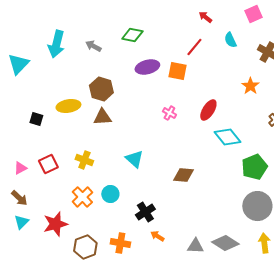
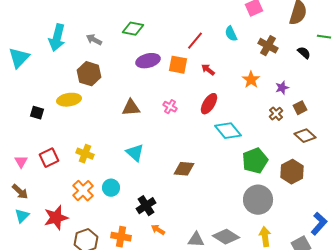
red arrow: (205, 17) -> (208, 70), moved
brown hexagon: (101, 89) -> (89, 74), moved
brown triangle: (102, 117) -> (131, 108), moved
pink triangle: (20, 168) -> (21, 162), turned -32

